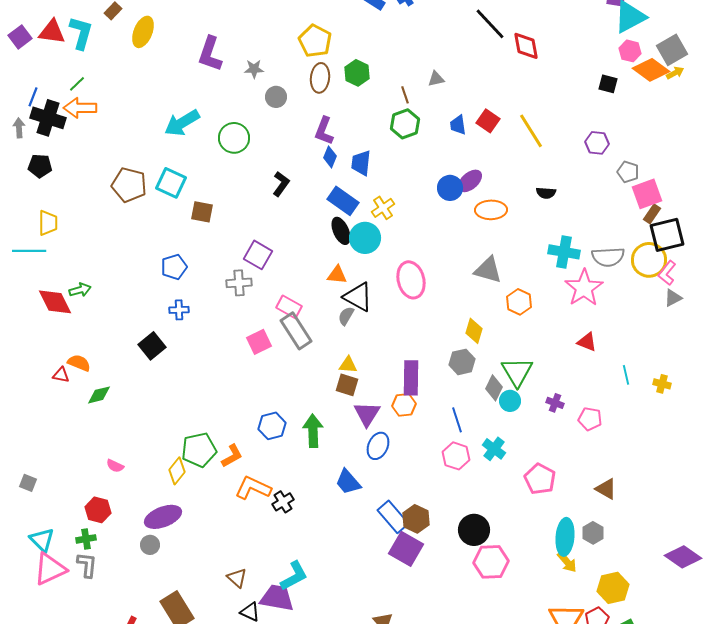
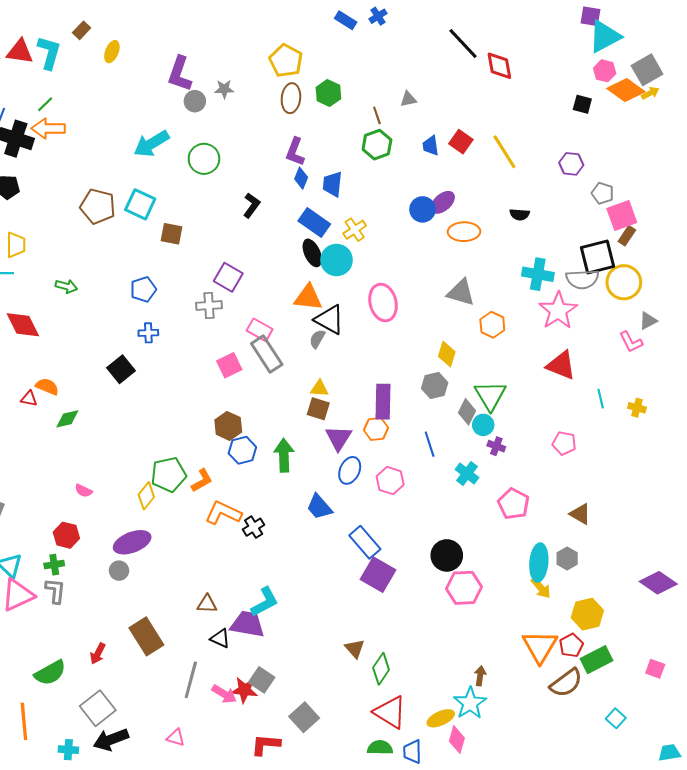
yellow ellipse: (143, 32) -> (112, 52), size x0.7
gray circle: (276, 97) -> (195, 101), moved
black square: (667, 235) -> (598, 257), moved
pink L-shape: (667, 273) -> (631, 342), moved, turned -65
orange triangle: (337, 275) -> (308, 297), size x1.4
green arrow: (80, 290) -> (66, 286), moved, turned 30
red triangle: (587, 342) -> (561, 365), size x1.5
purple cross: (555, 403) -> (496, 446), moved
pink hexagon: (456, 456) -> (390, 481), moved
brown hexagon: (416, 519) -> (228, 426), moved
brown triangle: (237, 578) -> (207, 604), turned -40

